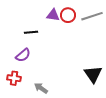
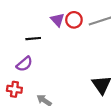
purple triangle: (53, 15) -> (57, 20), turned 40

